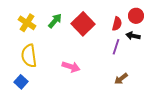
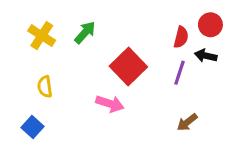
red square: (83, 24) -> (128, 67), moved
yellow semicircle: (29, 56) -> (45, 87), size x0.6

